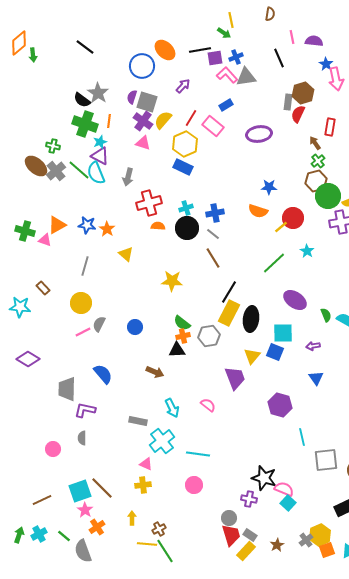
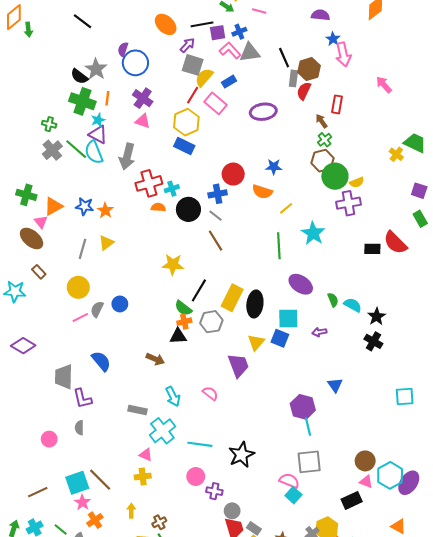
pink line: (292, 37) -> (259, 11), moved, turned -64
black line: (279, 58) -> (284, 58), moved
blue circle: (142, 66) -> (135, 63), moved
purple arrow: (183, 86) -> (187, 45), moved
purple semicircle: (132, 97) -> (123, 49), moved
gray square: (147, 102) -> (193, 65), moved
yellow semicircle: (163, 120) -> (204, 77), moved
brown ellipse: (36, 166) -> (32, 238), moved
gray arrow: (128, 177) -> (127, 156), size x1.4
cyan cross: (186, 208) -> (172, 189), moved
red circle: (293, 218) -> (233, 174), moved
green cross: (25, 231) -> (26, 195), moved
pink triangle: (45, 240) -> (41, 222), turned 32
cyan star: (307, 251) -> (313, 233), size x1.6
yellow triangle: (126, 254) -> (106, 243), moved, turned 42
green line: (274, 263) -> (279, 246), turned -50
black line: (229, 292) -> (199, 290), moved
blue circle: (135, 327) -> (120, 304), moved
blue triangle: (316, 378) -> (335, 385), moved
purple hexagon: (280, 405) -> (303, 407), moved
purple L-shape: (85, 410) -> (82, 399), turned -115
gray square: (326, 460) -> (309, 462), moved
black star: (264, 478) -> (241, 455), moved, turned 30
purple cross: (249, 499) -> (214, 491), moved

